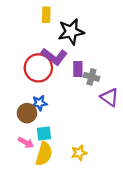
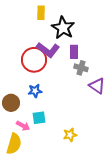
black star: (71, 32) -> (63, 28), turned -30
purple rectangle: (78, 69) -> (74, 52), moved
brown circle: (27, 113) -> (11, 103), moved
yellow semicircle: (44, 154) -> (14, 144), moved

